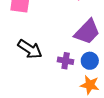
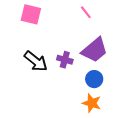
purple cross: (66, 61) -> (65, 60), moved

